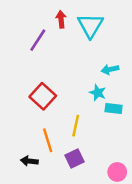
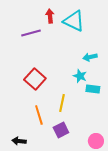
cyan triangle: (90, 25) -> (74, 21), turned -35
purple line: (38, 40) -> (31, 33), turned 42
black arrow: (29, 161) -> (19, 141), moved

